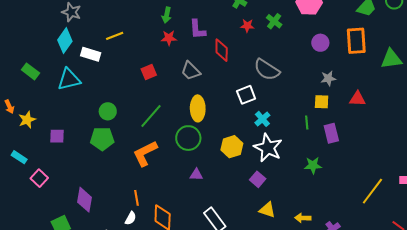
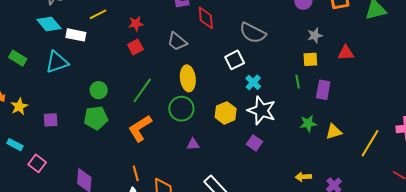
red star: (169, 38) -> (136, 24), moved
cyan diamond: (65, 41) -> (49, 24), turned -70
purple rectangle: (331, 133) -> (323, 90), turned 30
yellow triangle: (267, 210) -> (334, 132), moved, turned -30

